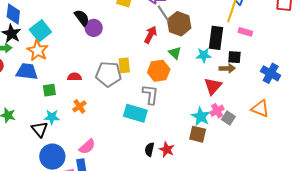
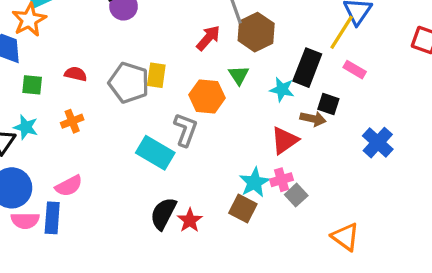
orange triangle: (260, 109) -> (345, 237), moved
black semicircle: (149, 149) -> (163, 214), size x1.5

